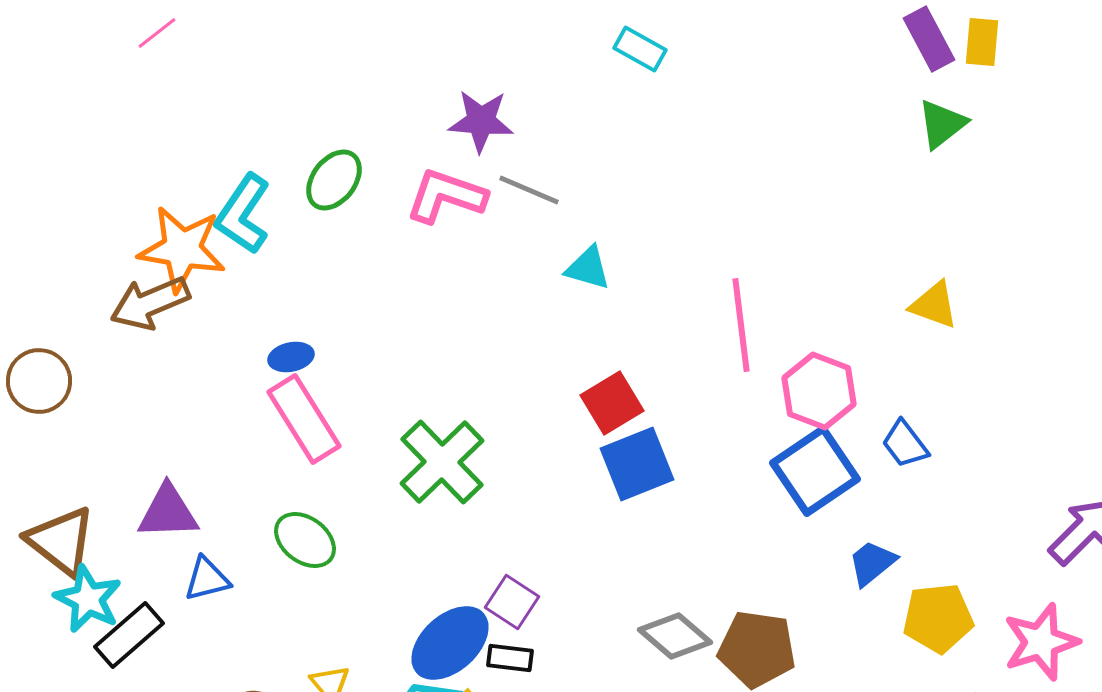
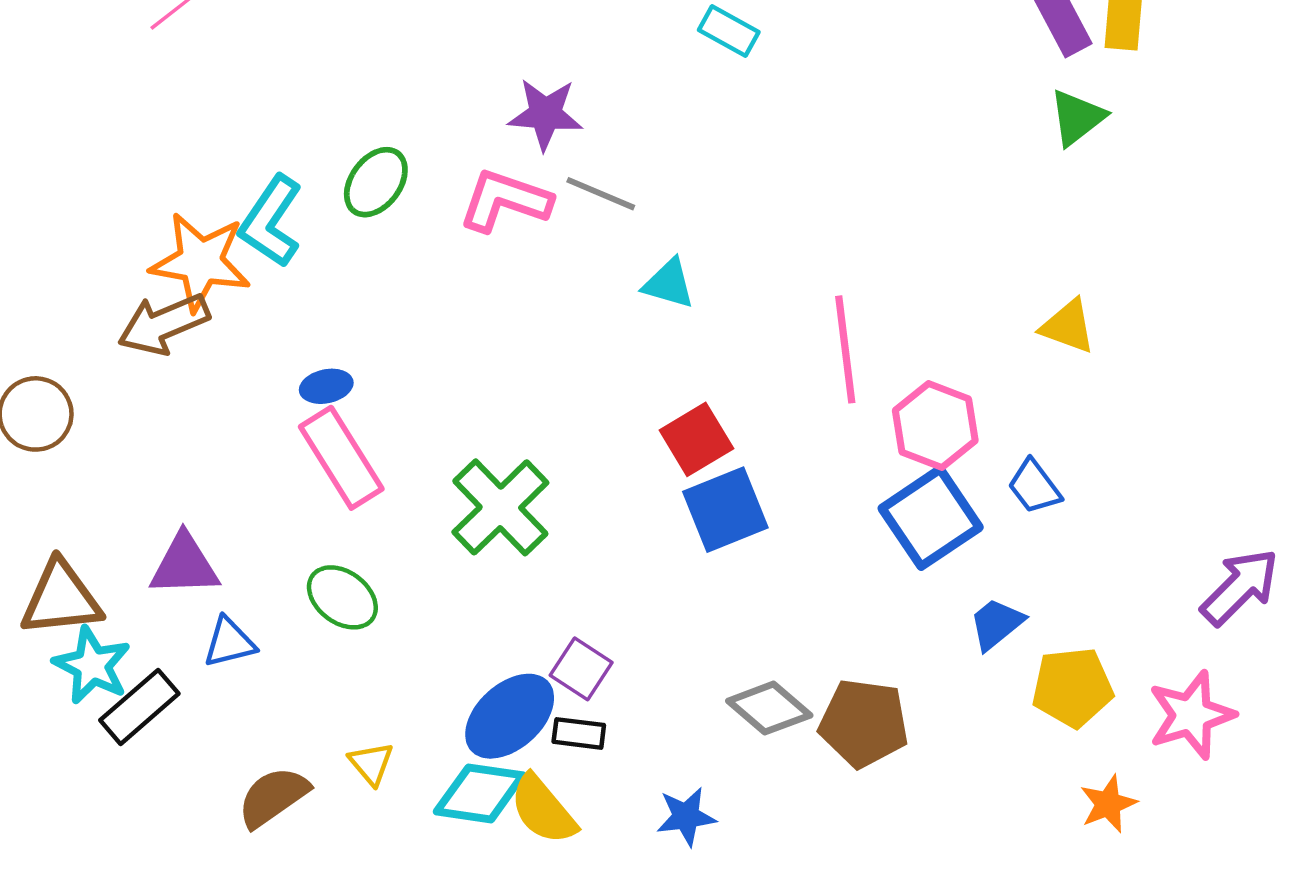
brown triangle: (61, 541) -> (61, 599), turned -44

